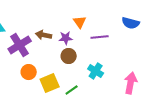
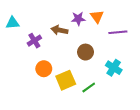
purple star: (66, 38) -> (78, 19), moved
purple cross: (20, 45) -> (34, 41), size x0.6

